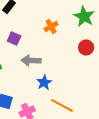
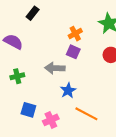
purple square: (14, 38) -> (73, 52), moved

